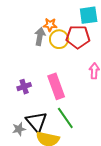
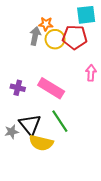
pink rectangle: (56, 86) -> (51, 88), turned -40
purple cross: (24, 87) -> (18, 88), turned 32

